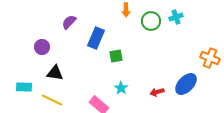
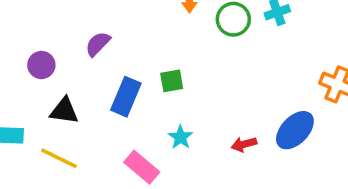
purple semicircle: (69, 22) -> (98, 44), moved
blue rectangle: (96, 38) -> (126, 97), moved

